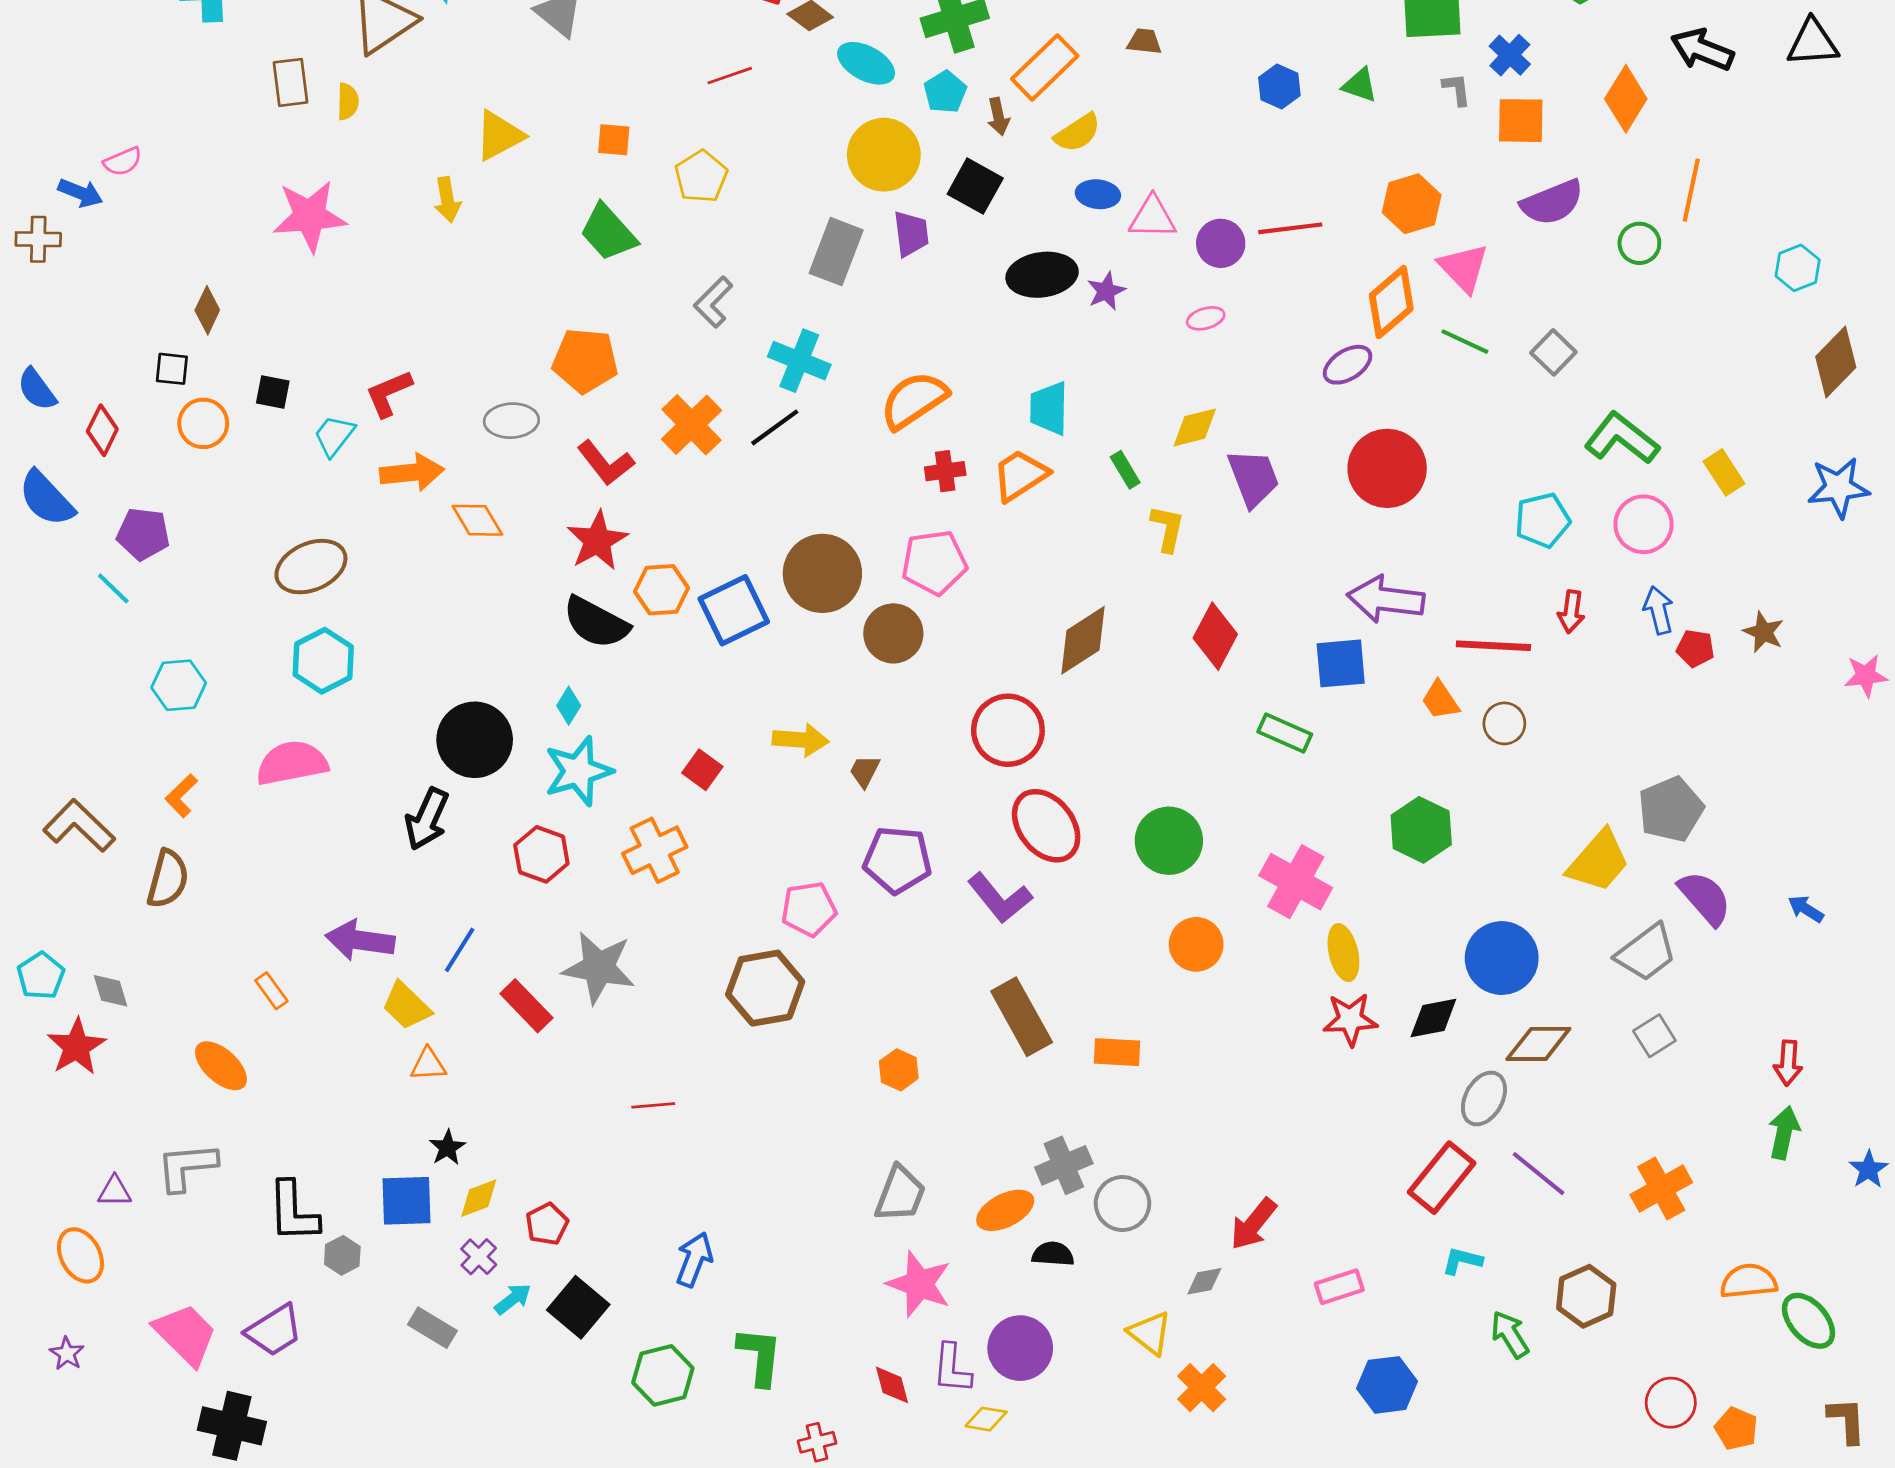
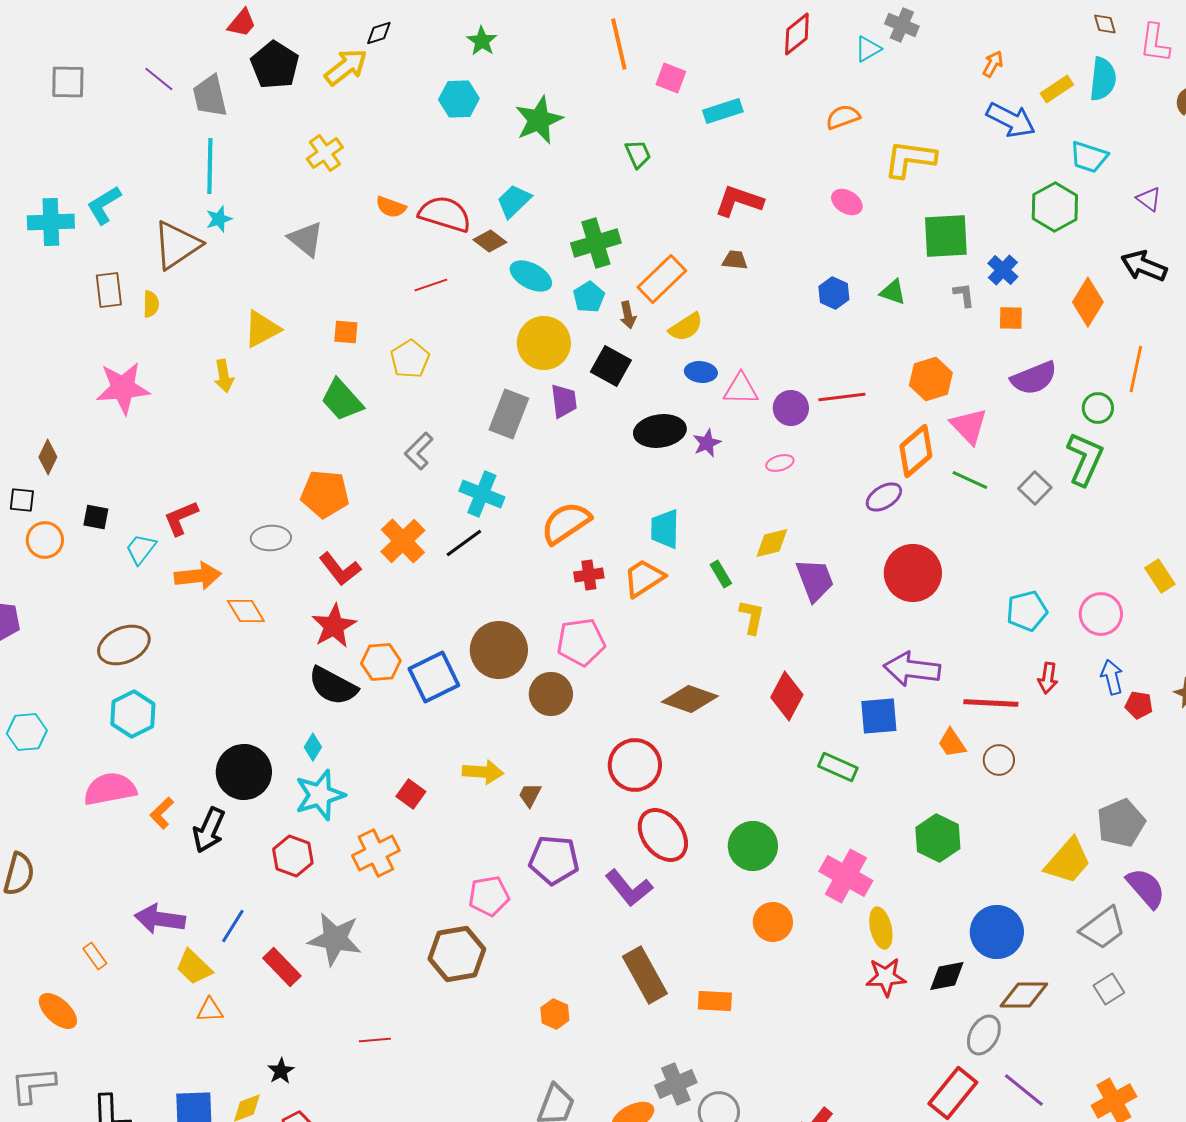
orange square: (1521, 121) -> (1011, 318), size x0.7
green L-shape: (1622, 438) -> (1085, 459), moved, turned 76
brown diamond: (1083, 640) -> (690, 699), turned 52
orange L-shape: (181, 796) -> (162, 813), moved
black star: (447, 1148) -> (281, 1071), moved

